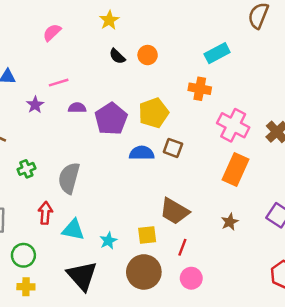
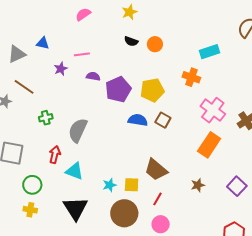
black semicircle: (117, 56) -> (131, 41), turned -32
cyan star: (108, 241) -> (110, 185), moved

